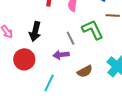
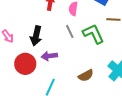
gray line: (71, 38) -> (70, 31), moved
purple arrow: (61, 55) -> (49, 56), moved

